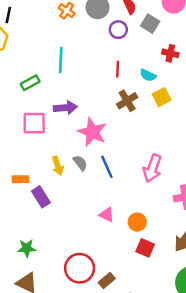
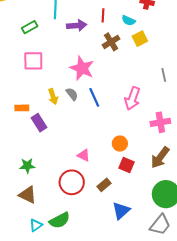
purple arrow: (65, 108) -> (77, 25), moved
pink triangle: (107, 215) -> (84, 155), moved
brown rectangle: (107, 281) -> (104, 185), moved

